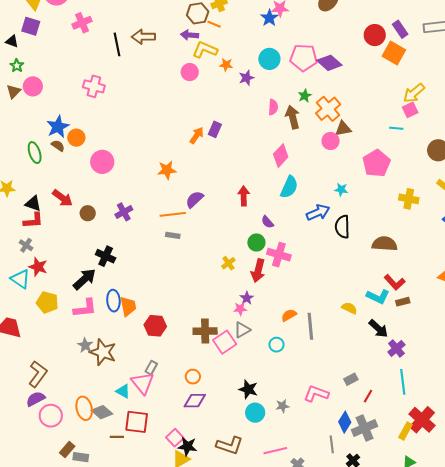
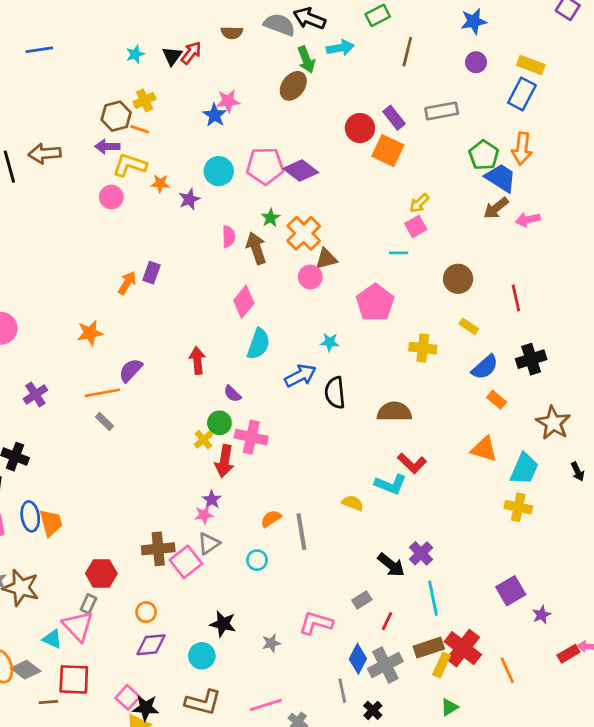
yellow arrow: (414, 93) -> (419, 203), size x0.7
gray rectangle: (173, 235) -> (104, 422), turned 40
yellow cross: (228, 263) -> (203, 440), moved
brown rectangle: (403, 302) -> (429, 648), moved, size x1.5
red hexagon: (155, 326) -> (101, 573), moved
black arrow: (378, 329) -> (391, 565), moved
cyan circle: (255, 413) -> (202, 656), moved

